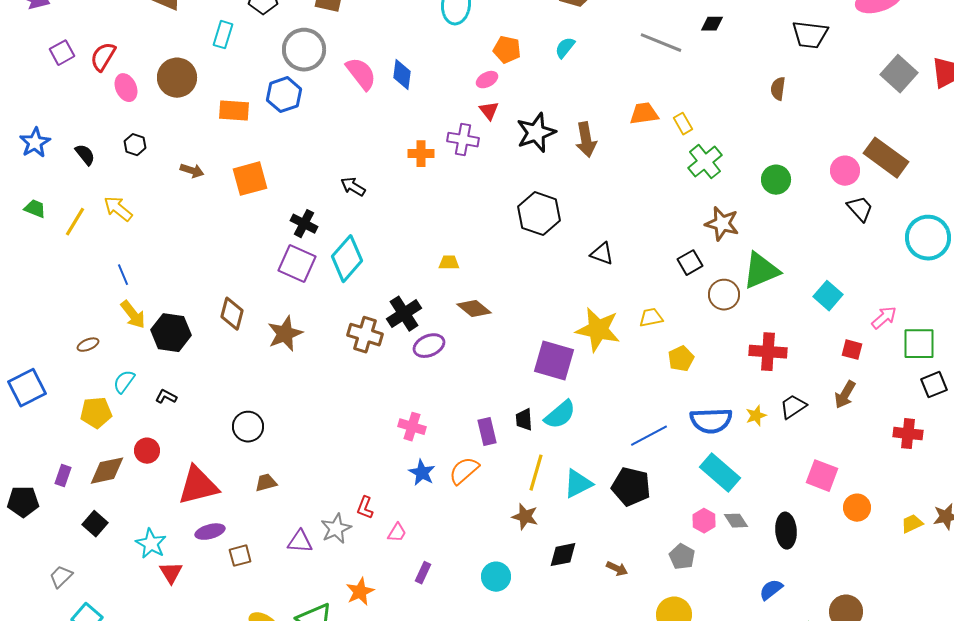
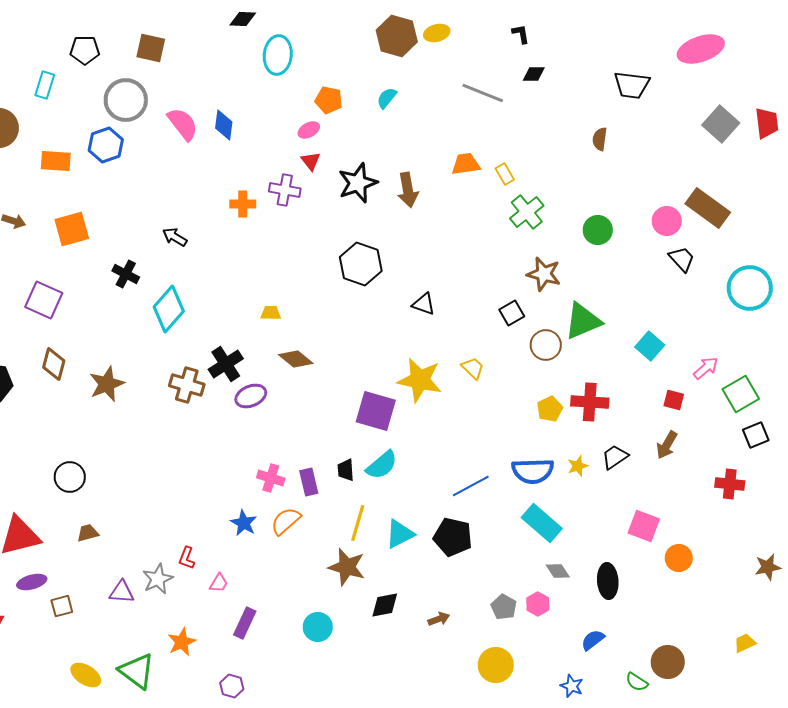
purple square: (297, 264) -> (44, 300), moved
yellow trapezoid: (651, 318) -> (473, 368), turned 55
green square: (919, 344) -> (741, 394), turned -30
yellow pentagon: (681, 359) -> (550, 409), moved
pink cross: (412, 427) -> (271, 478), moved
brown star: (525, 517) -> (347, 567), size x1.4
pink hexagon: (704, 521) -> (538, 604), moved
yellow trapezoid: (912, 524) -> (745, 643), moved
brown arrow: (617, 569) -> (439, 619), turned -45
purple rectangle: (423, 573) -> (245, 623), size x1.4

